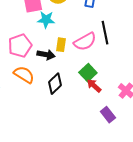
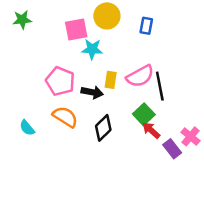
black line: (105, 33) -> (160, 86), moved
pink pentagon: (20, 46) -> (60, 81), turned -30
purple rectangle: (108, 115) -> (172, 149), moved

